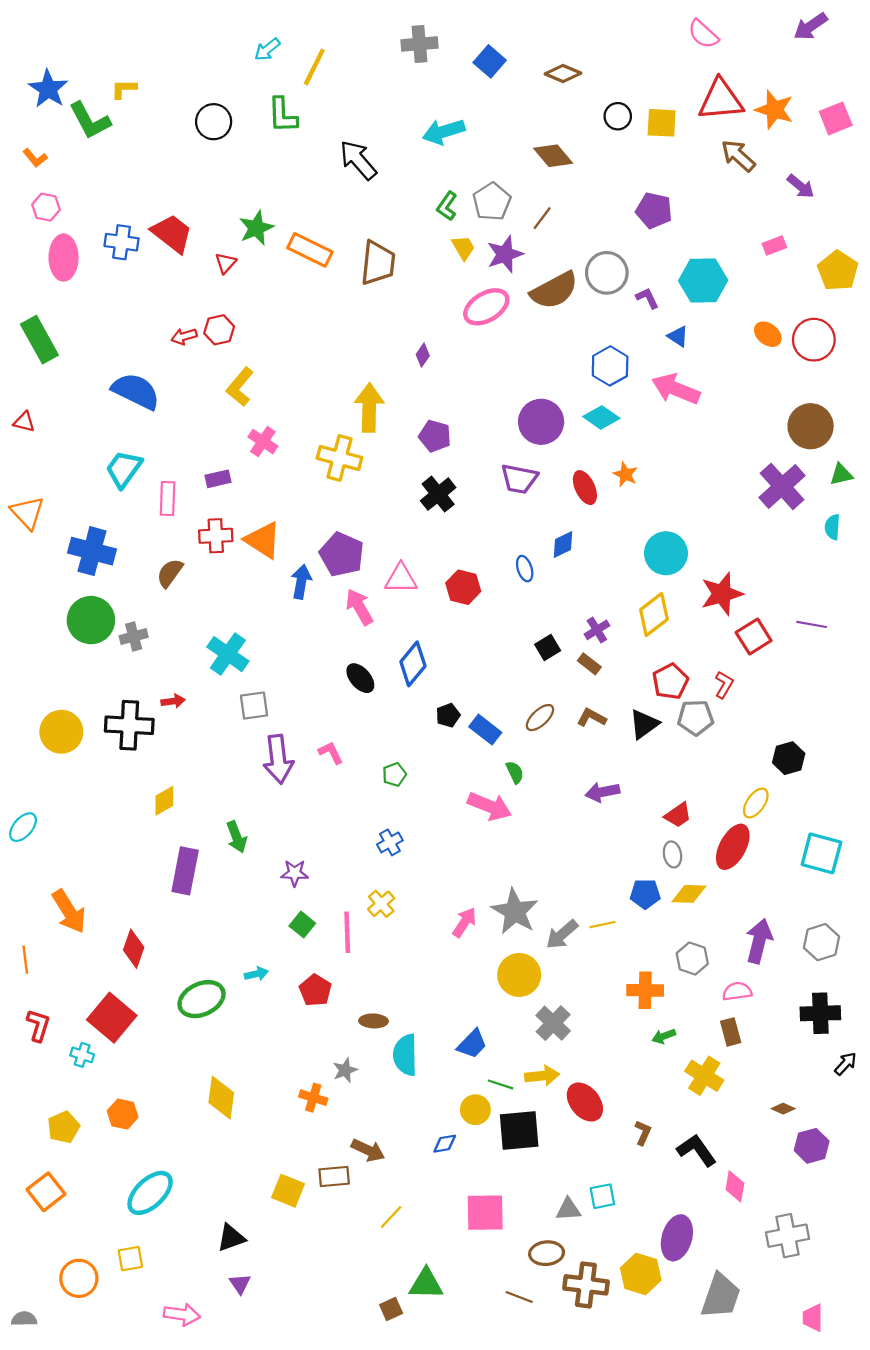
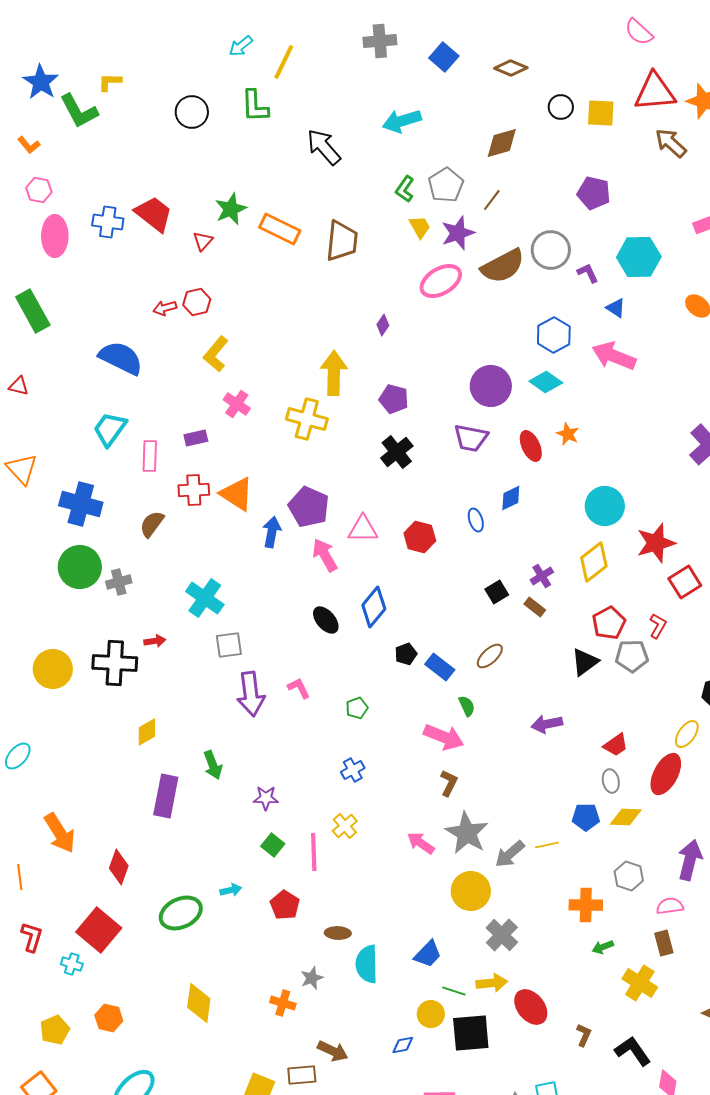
brown diamond: (553, 156) -> (502, 143), turned -66
brown L-shape: (591, 718) -> (449, 783), moved, turned 88
pink arrow: (464, 922) -> (421, 843), turned -88

